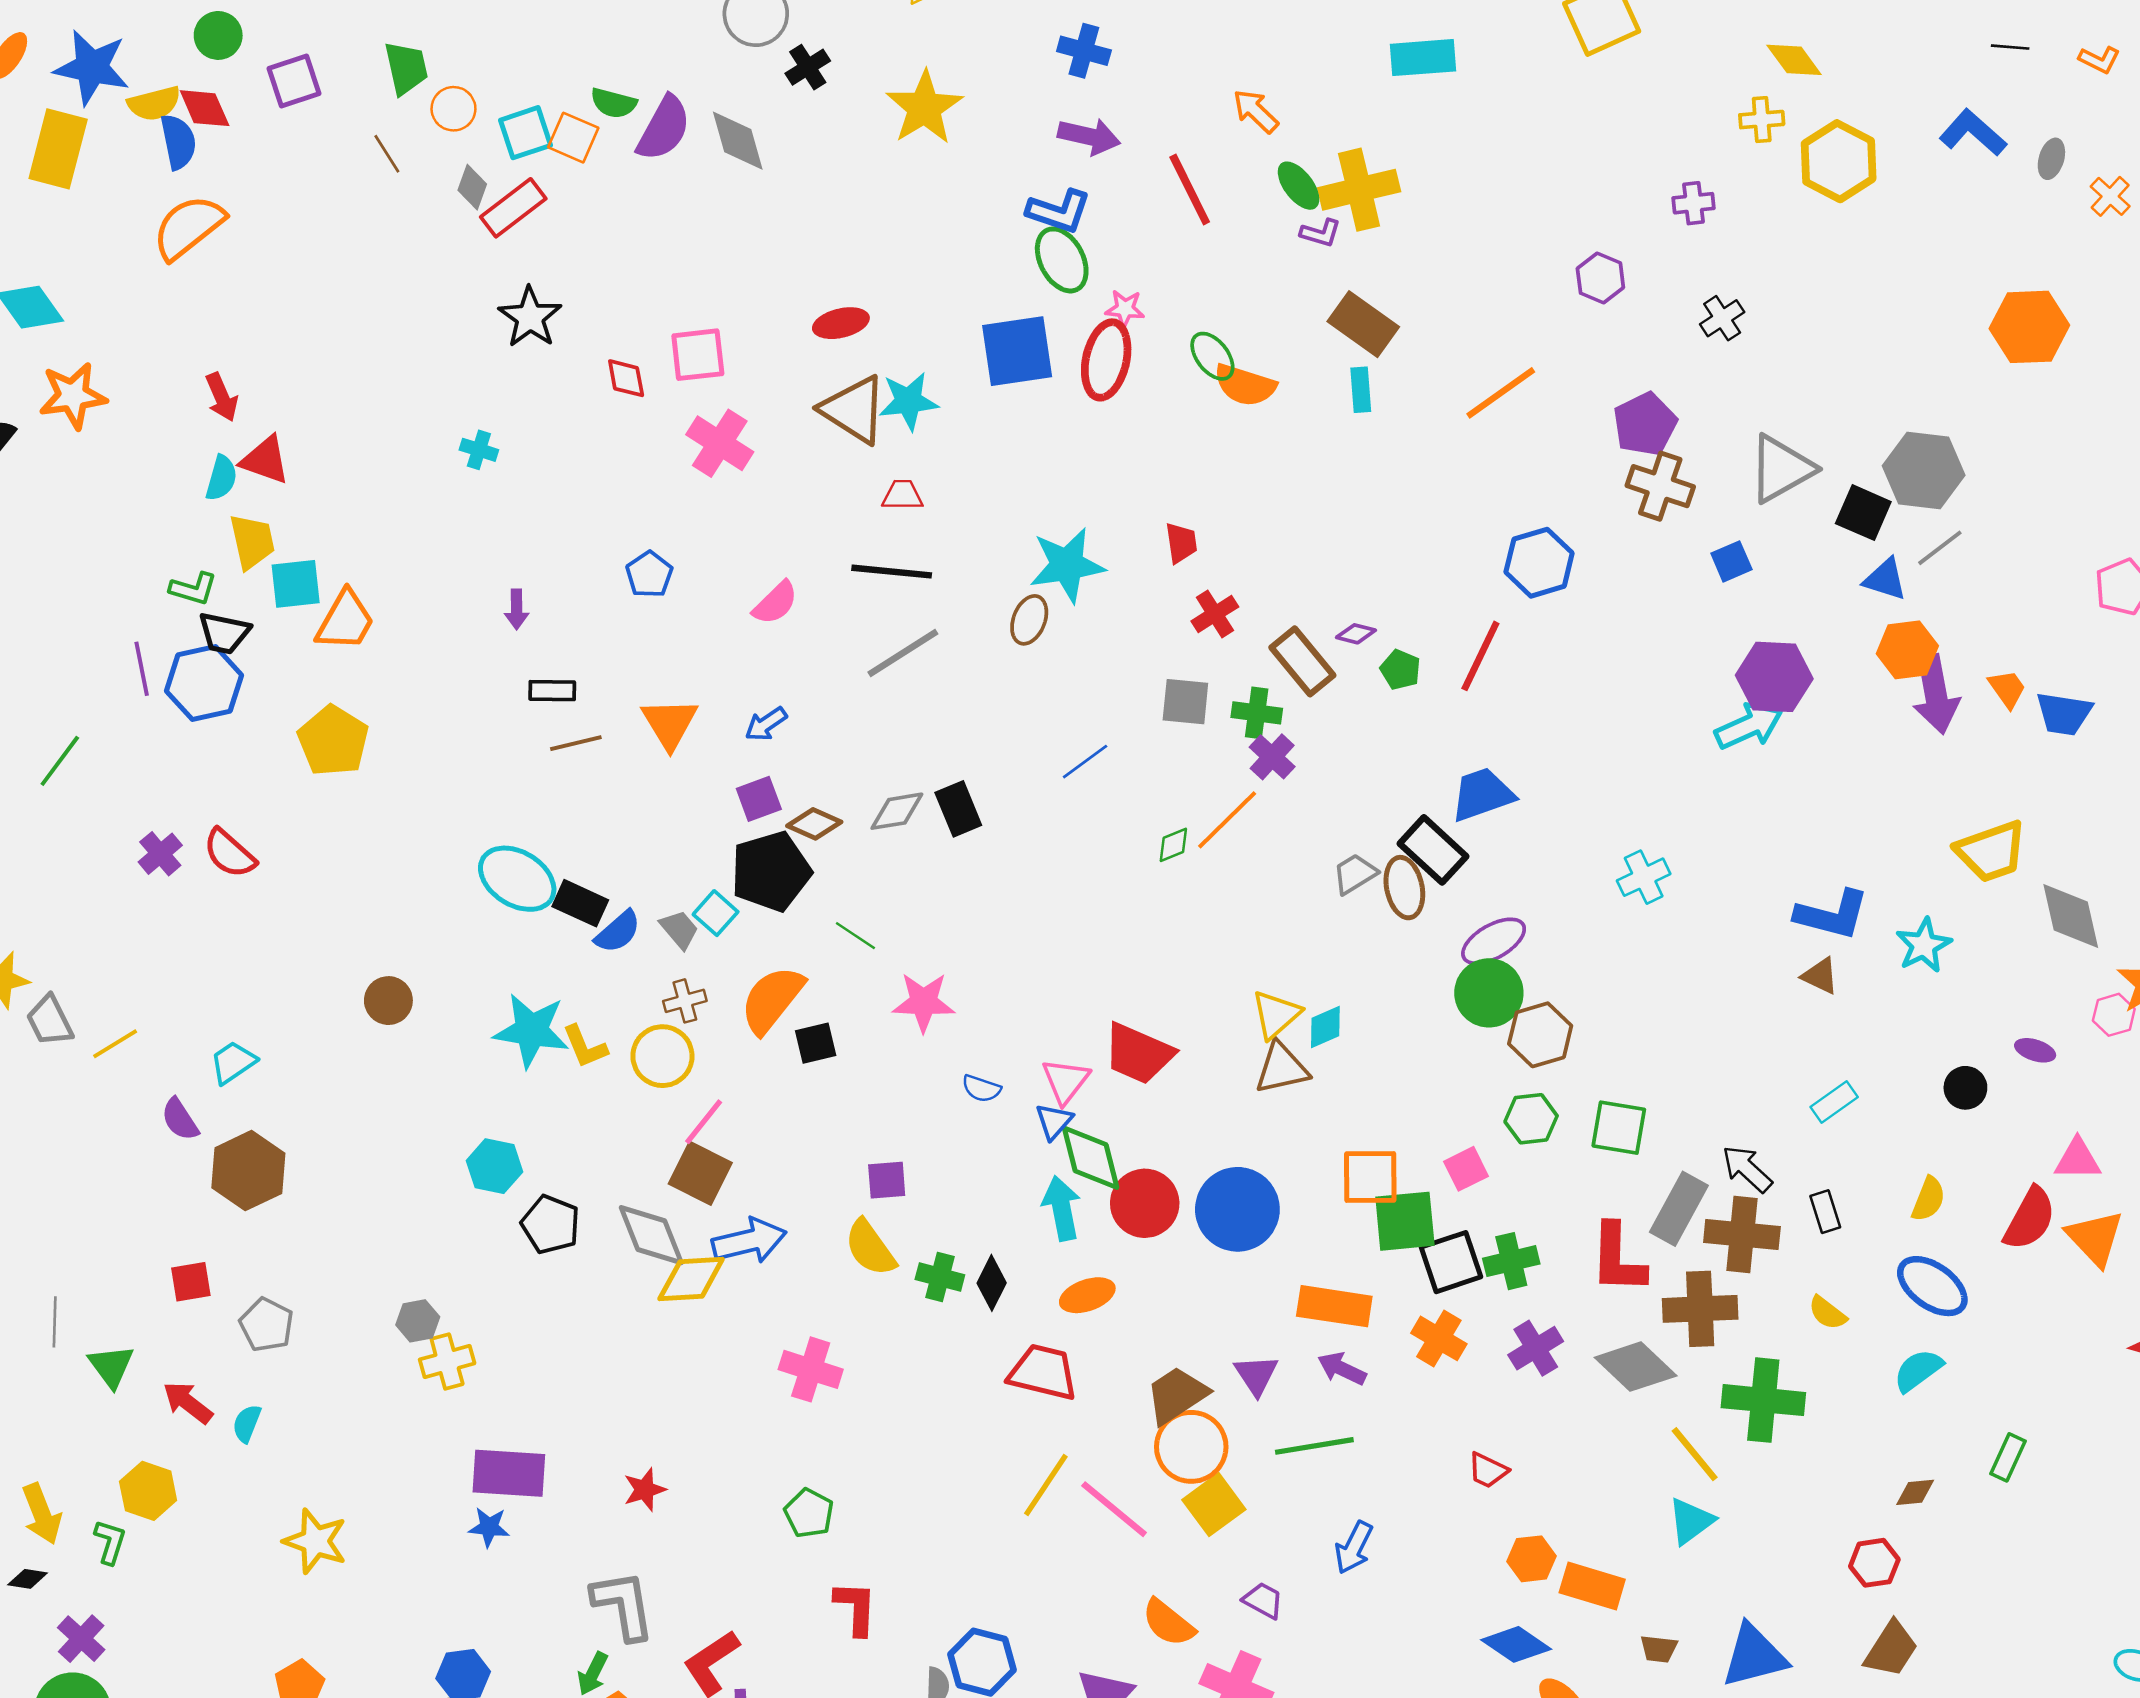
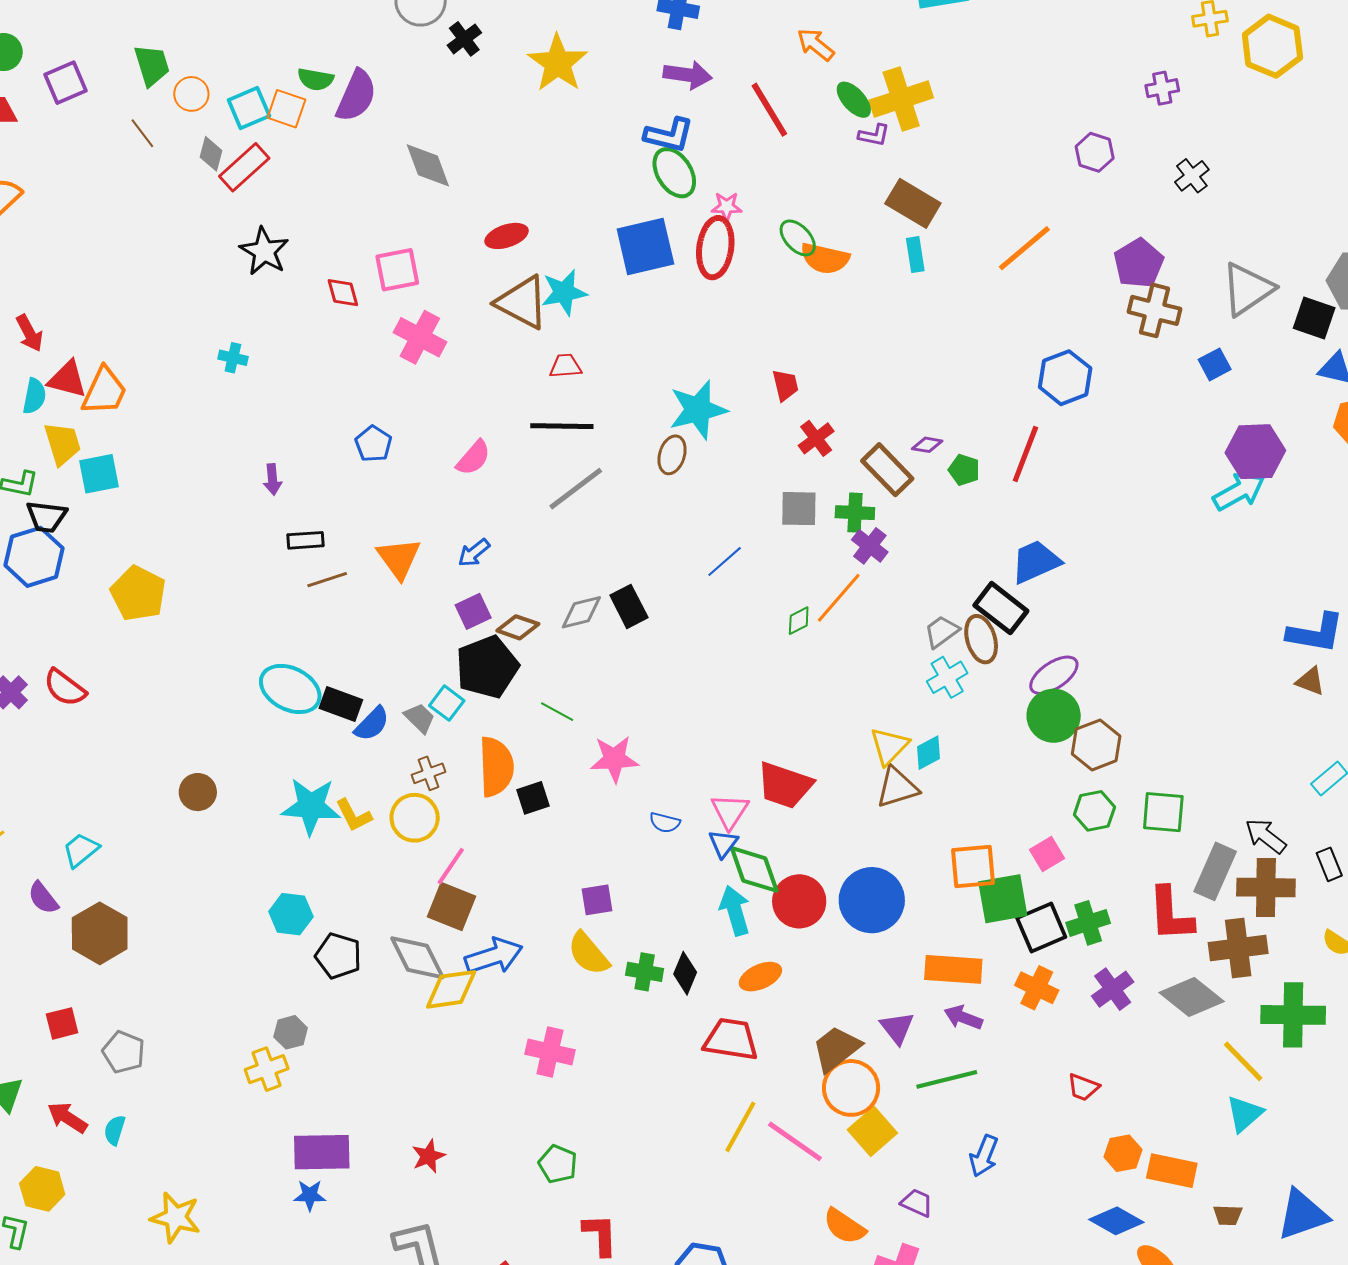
gray diamond: (738, 141) -> (428, 165), moved
orange trapezoid: (345, 621) -> (104, 391), moved
cyan cross: (1644, 877) -> (947, 677), moved
orange semicircle: (772, 1000) -> (496, 767), turned 144
gray hexagon: (418, 1321) -> (291, 1032), moved

